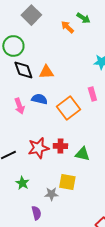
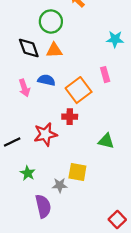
green circle: (13, 46) -> (51, 21), moved
red cross: (60, 146) -> (70, 117), moved
green triangle: (82, 154) -> (106, 141), moved
purple semicircle: (36, 213) -> (43, 206), size x1.5

